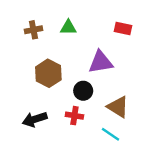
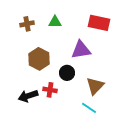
red rectangle: (123, 29) -> (99, 23), size x1.5
brown triangle: (118, 107) -> (95, 86), turned 42
red cross: (74, 116) -> (50, 90), moved

